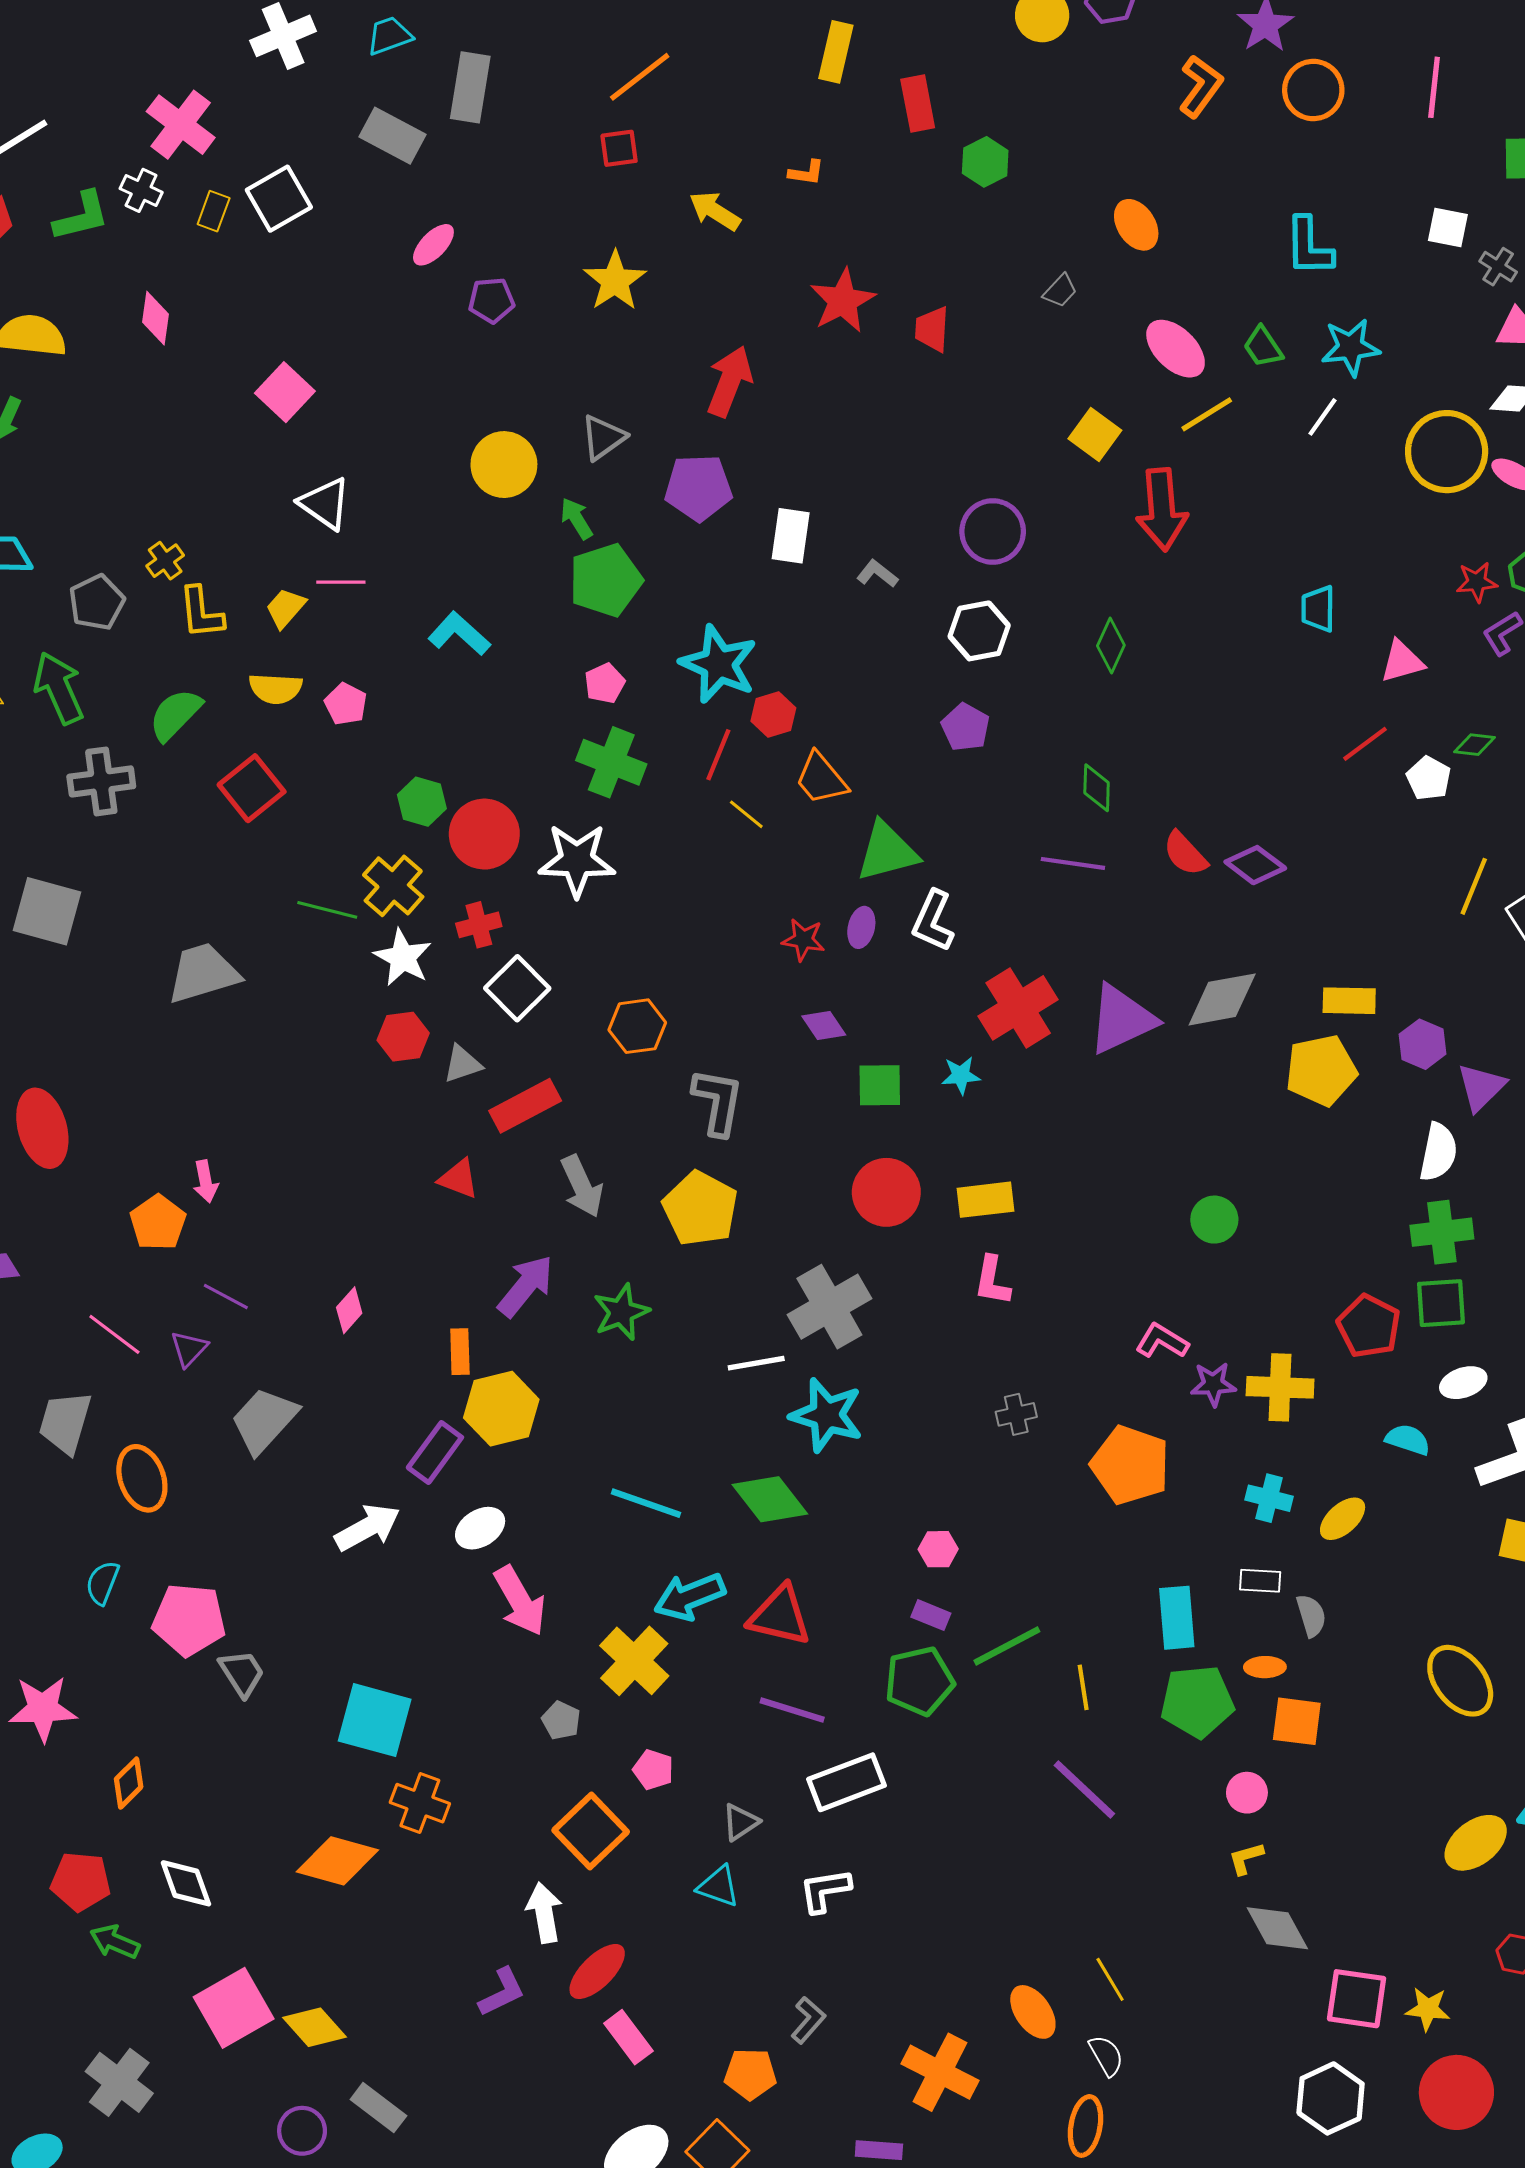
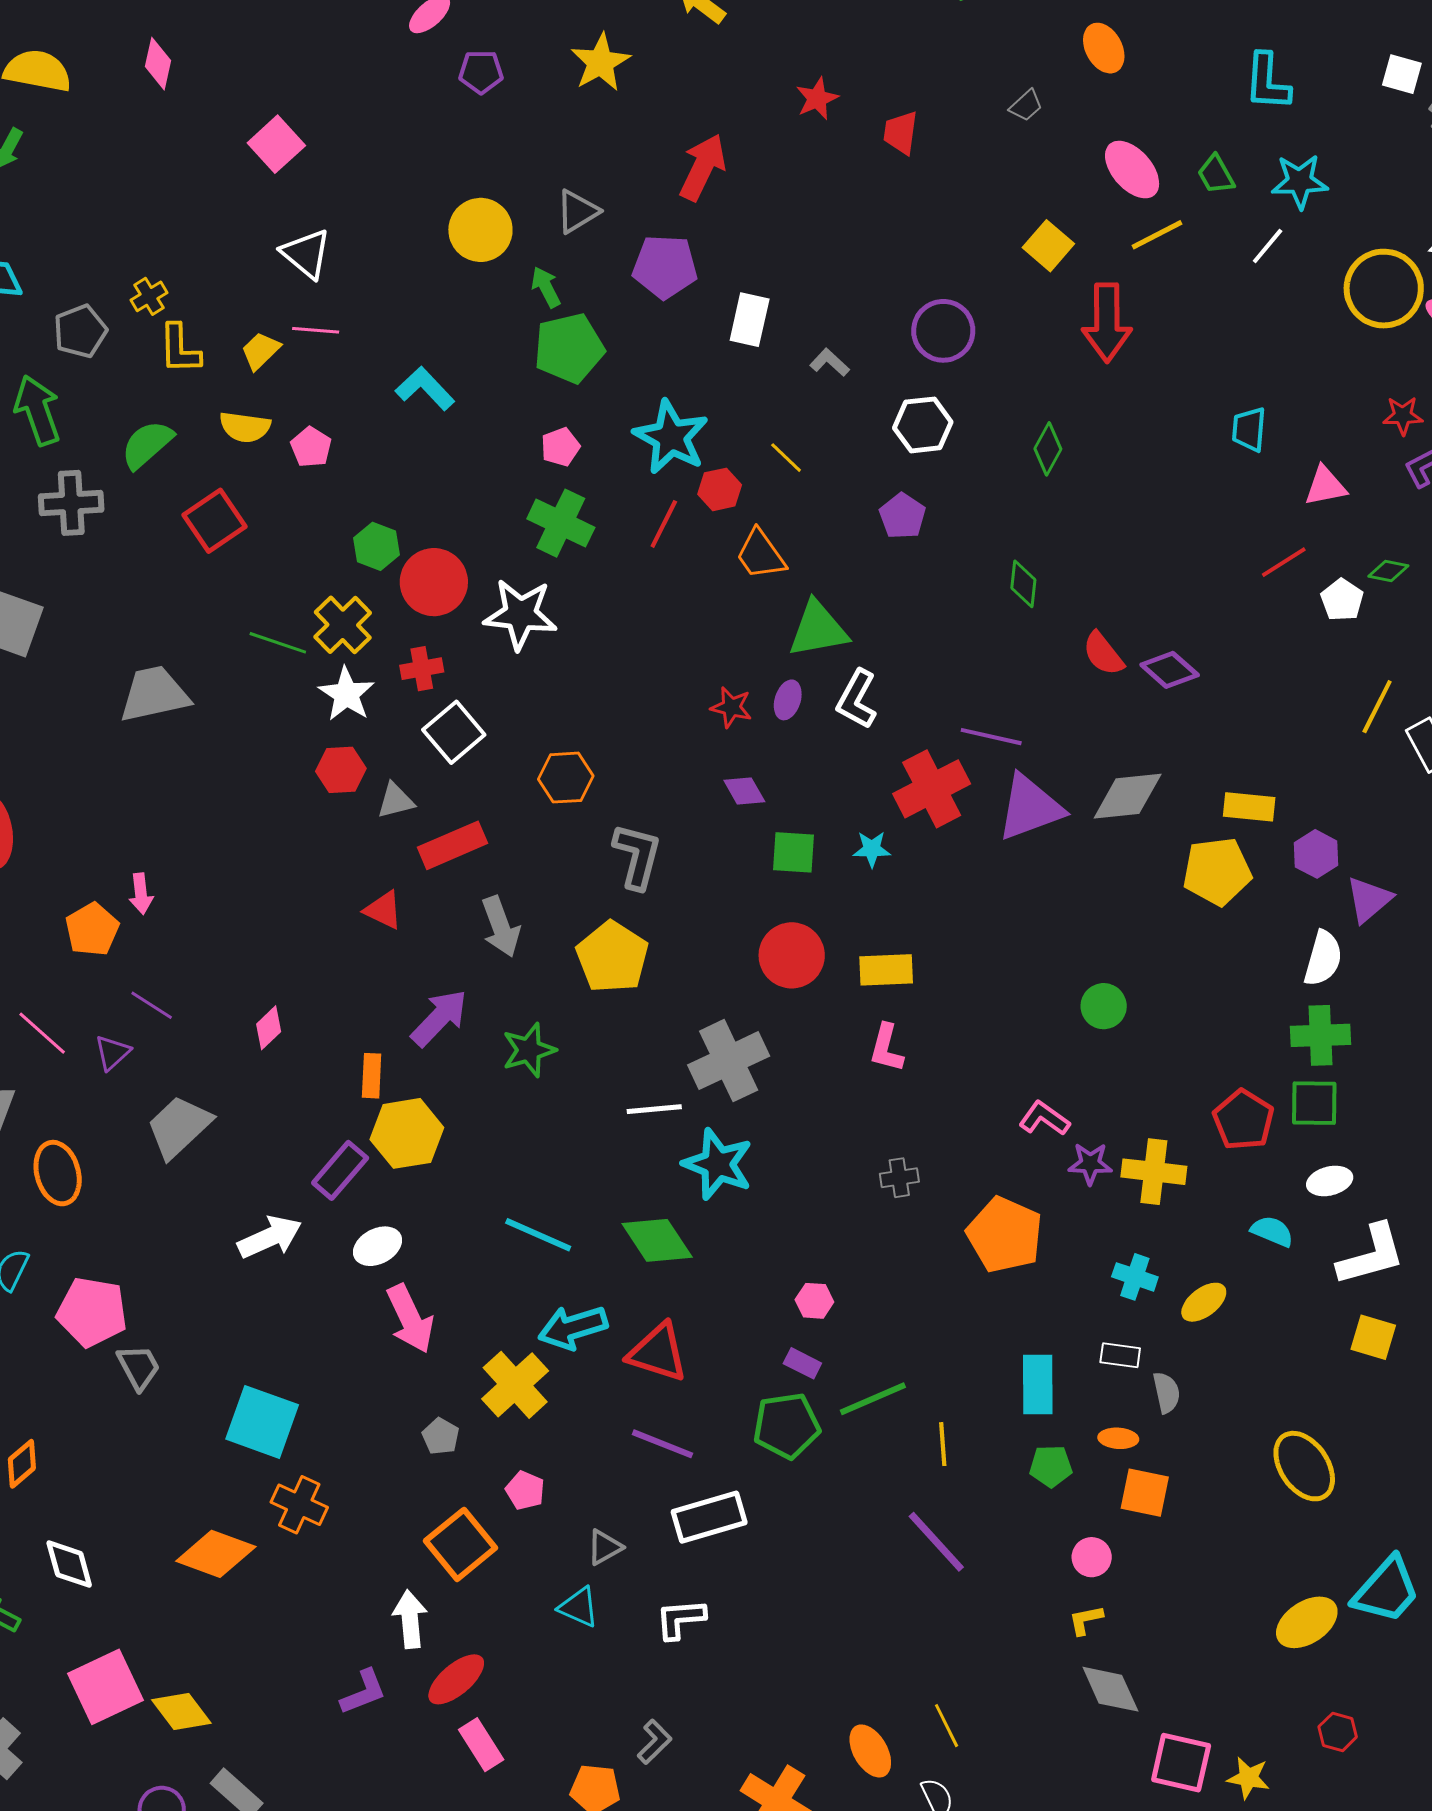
red star: (843, 301) -> (817, 99), size x0.7
yellow line: (746, 814) -> (786, 458), moved
purple line: (1073, 863) -> (991, 737), moved
green pentagon: (1197, 1701) -> (1051, 1466), size x0.6

